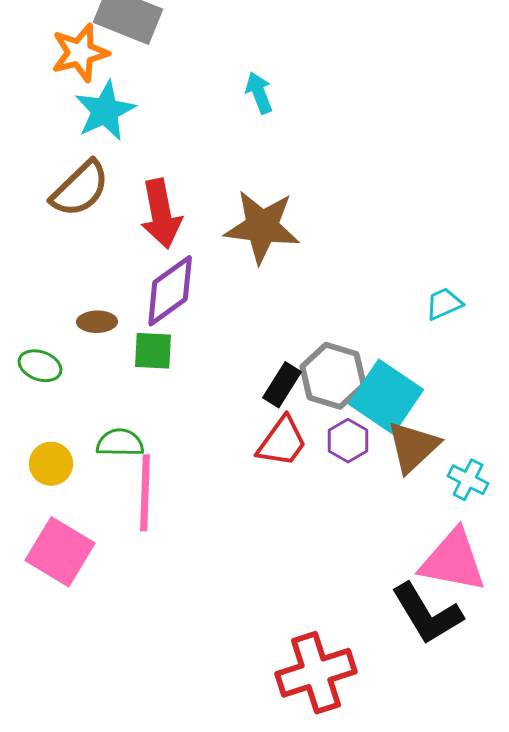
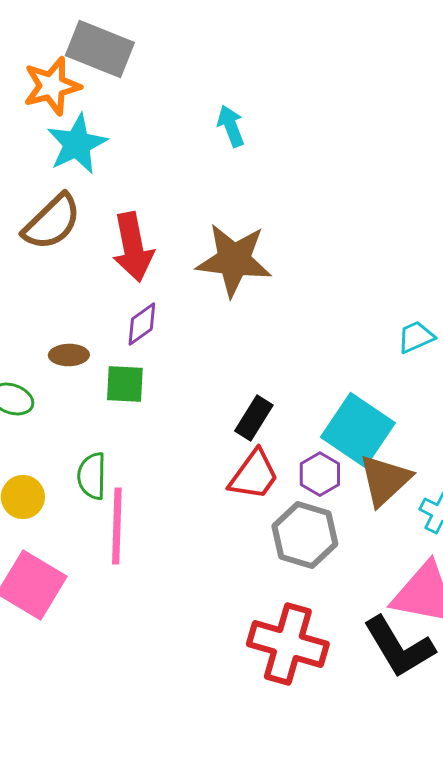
purple diamond: (170, 291) -> (142, 324), size x0.6
gray hexagon: (333, 376) -> (305, 535), moved
green semicircle: (120, 443) -> (92, 476), turned -90
red cross: (316, 673) -> (288, 644), moved, turned 34

